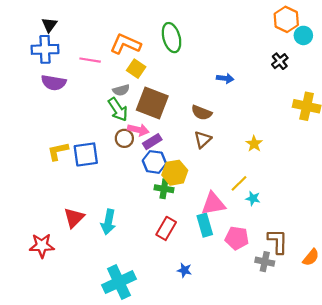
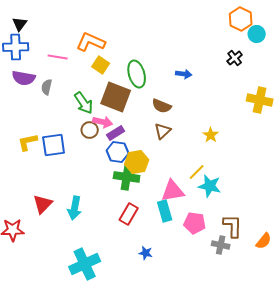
green ellipse: (172, 38) -> (137, 74), moved
gray semicircle: (121, 90) -> (47, 87), moved, turned 119
green cross: (164, 189) -> (127, 177), size x1.4
cyan star: (253, 198) -> (210, 186), size x1.6

